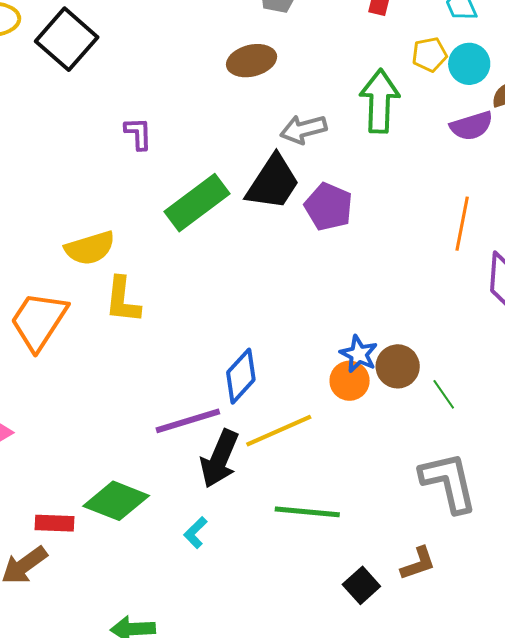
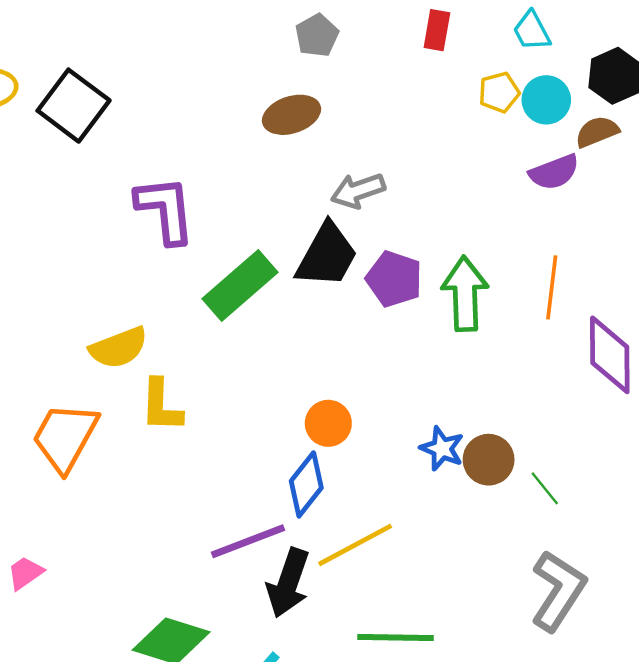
green arrow: (380, 101) -> (465, 294), moved
purple L-shape: (138, 134) -> (165, 210), size x1.8
orange circle: (350, 381) -> (328, 423), moved
gray L-shape: (449, 482) -> (558, 591), turned 50

